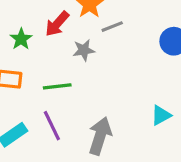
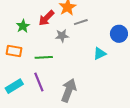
cyan triangle: (161, 115) -> (100, 54), moved

